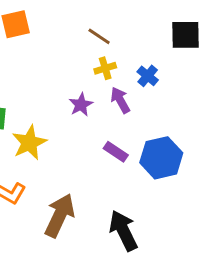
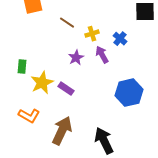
brown line: (99, 36) -> (67, 23), moved
purple rectangle: (116, 152) -> (66, 89), moved

